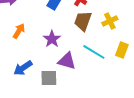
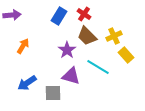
brown trapezoid: (83, 21) -> (87, 36), turned -65
purple star: (52, 39) -> (67, 50), moved
yellow rectangle: (122, 50) -> (126, 55), moved, turned -63

